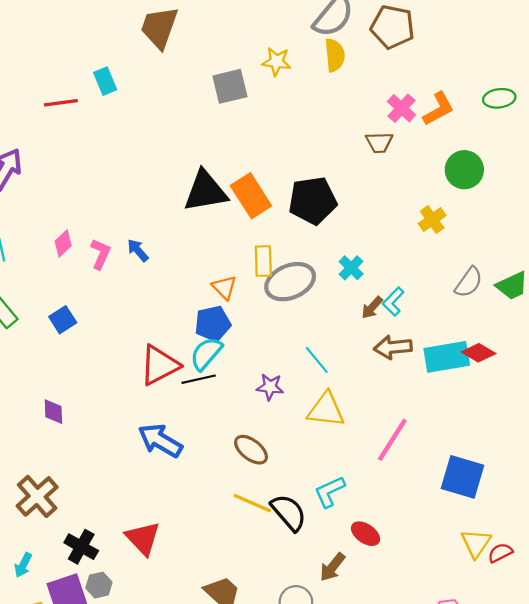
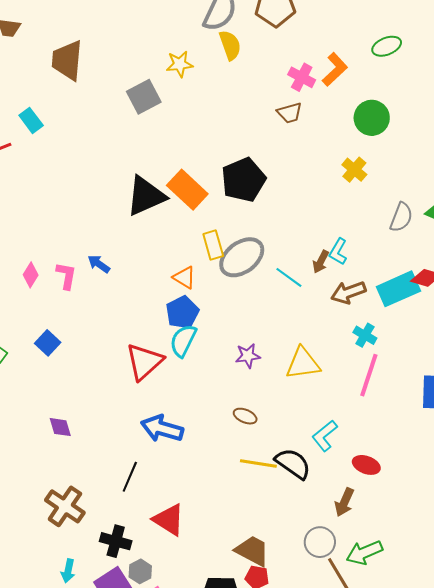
cyan cross: (351, 268) -> (365, 335), moved
cyan line: (317, 360) -> (289, 277), moved
black line: (199, 379) -> (130, 477), moved, turned -40
brown ellipse: (251, 450) -> (245, 416), size x0.7

